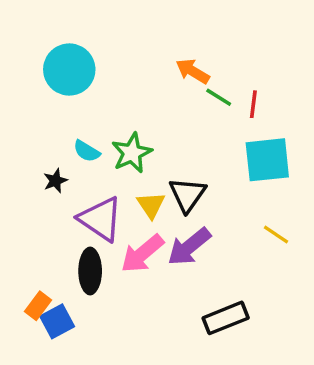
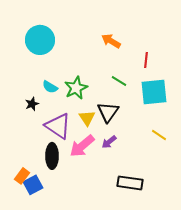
green line: (219, 97) -> (119, 81), moved
purple arrow: (189, 247) -> (109, 142), size x0.6
black rectangle: (226, 318) -> (130, 183), turned 30

